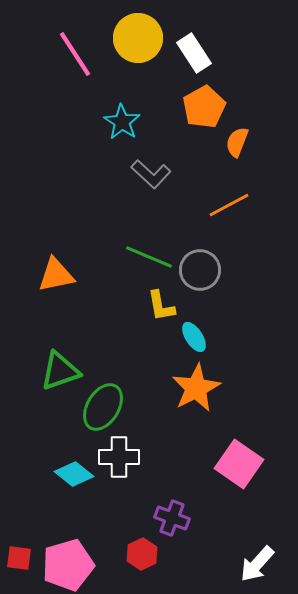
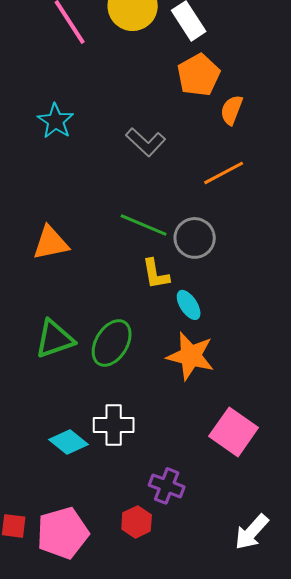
cyan star: (122, 122) -> (56, 121), moved
orange star: (196, 388) -> (191, 356), turned -30
green ellipse: (103, 407) -> (112, 343), moved

